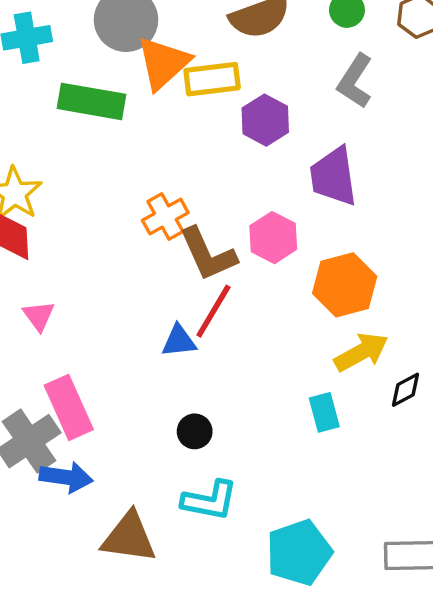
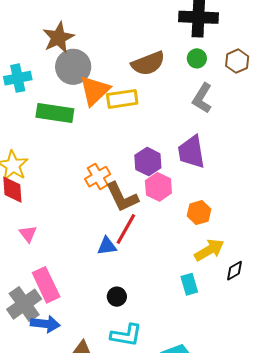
purple hexagon: (265, 120) -> (148, 162), moved
orange hexagon: (345, 285) -> (199, 213), size x0.7

